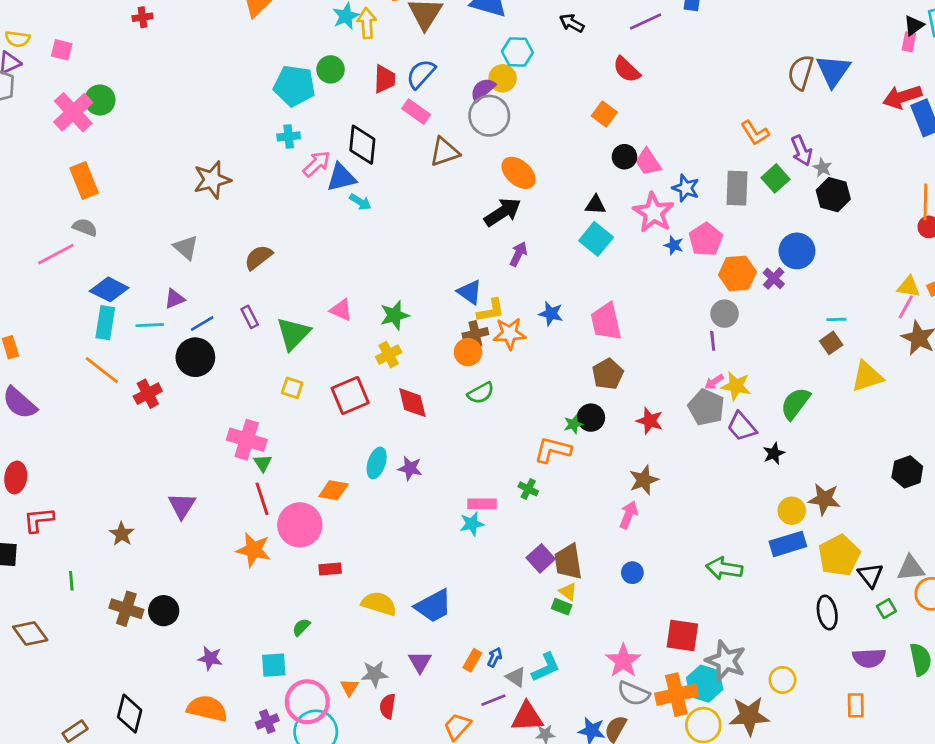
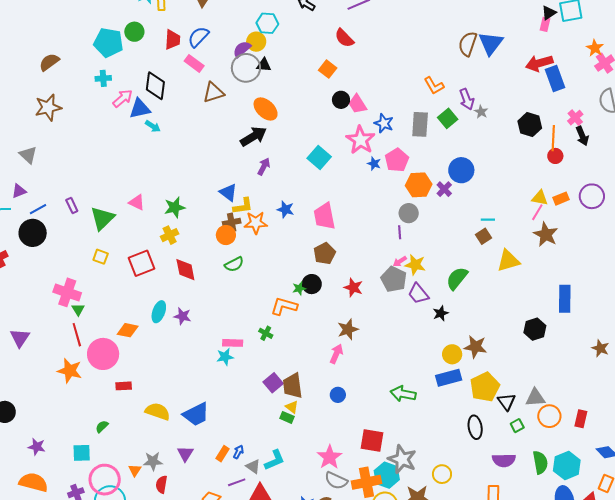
black hexagon: (833, 195) -> (530, 125), moved
black triangle: (596, 205) -> (264, 65), moved
brown semicircle: (258, 257) -> (49, 62), moved

